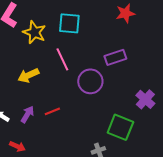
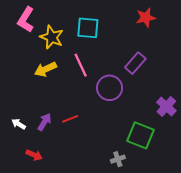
purple rectangle: (115, 57) -> (135, 63), turned -30
yellow arrow: (28, 75) -> (45, 69), moved

